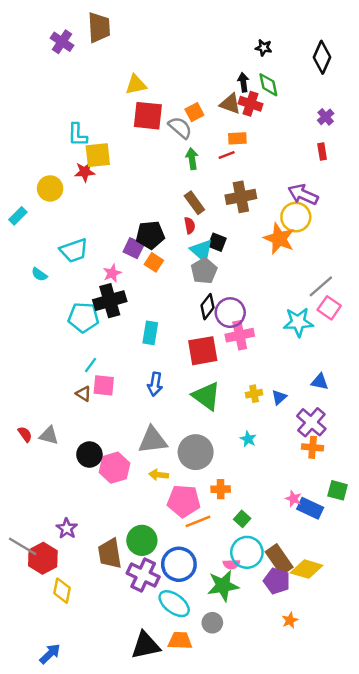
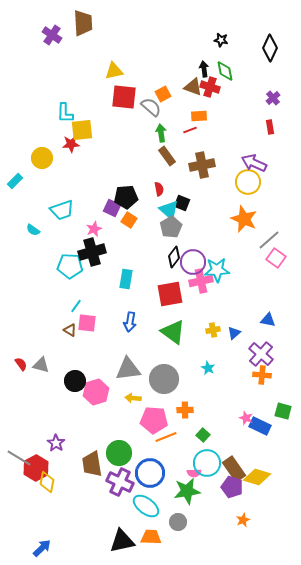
brown rectangle: (194, 203) -> (167, 156), moved
orange star: (279, 239) -> (244, 219), moved
cyan star: (298, 322) -> (217, 270), moved
yellow diamond: (62, 591) -> (47, 482), moved

